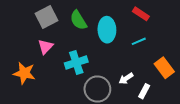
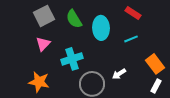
orange star: (24, 73) -> (39, 82), moved
white rectangle: (144, 91) -> (156, 86), moved

